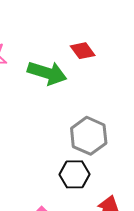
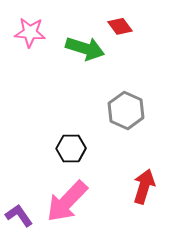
black hexagon: (74, 174) -> (71, 148), moved

